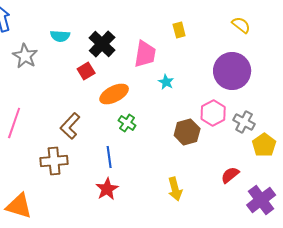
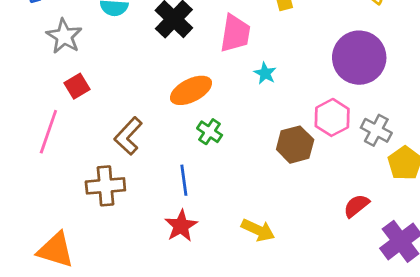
red square: (86, 71) -> (77, 86), moved
yellow arrow: (175, 189) -> (258, 230), moved, turned -50

